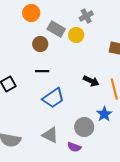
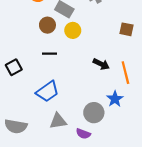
yellow circle: (76, 35) -> (73, 30), moved
blue trapezoid: (53, 98) -> (47, 92), moved
gray triangle: (50, 135) -> (58, 121), turned -36

